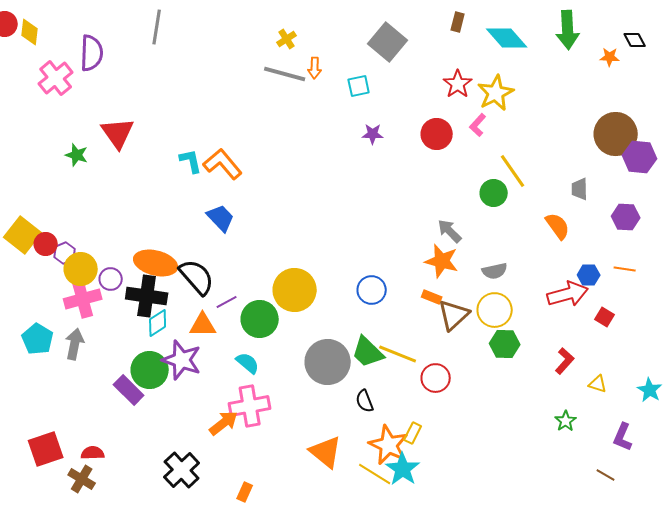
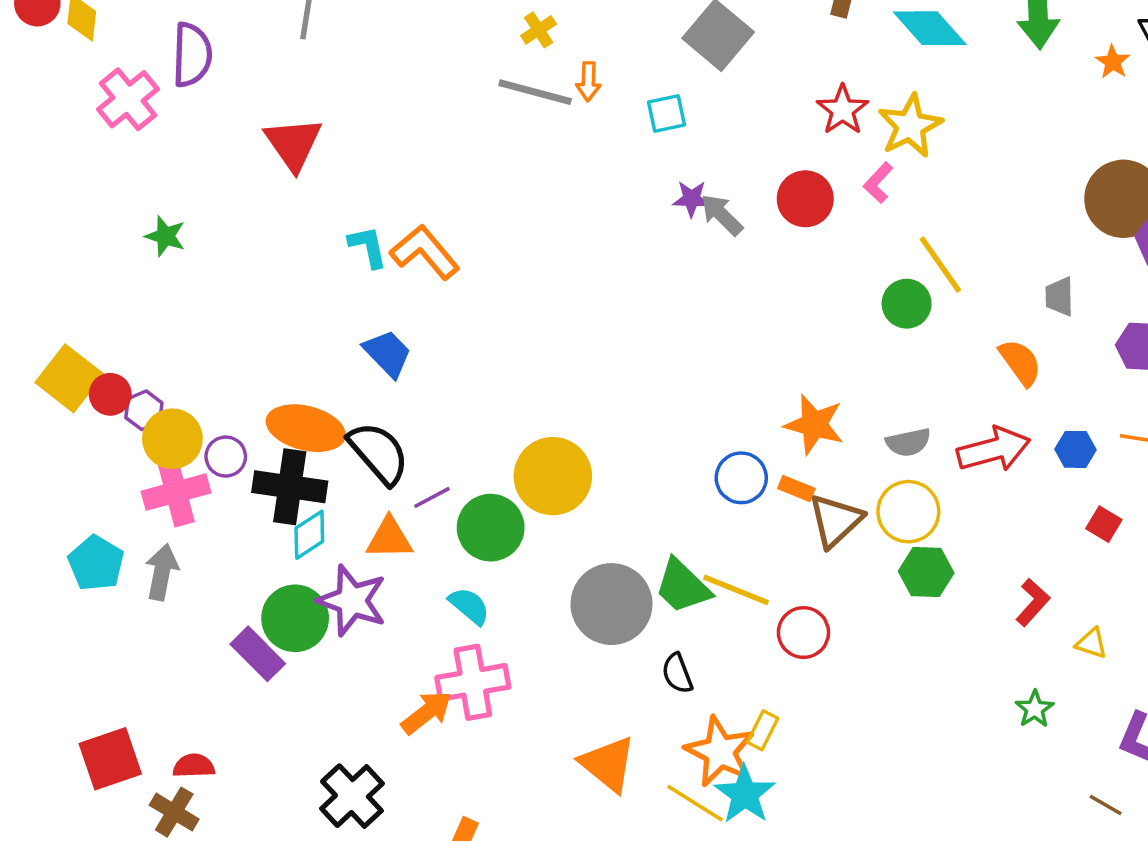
orange star: (610, 57) -> (1113, 62), turned 30
red triangle: (118, 133) -> (293, 144), moved
blue trapezoid: (221, 218) -> (388, 353), moved
gray arrow: (450, 231) -> (722, 215), moved
blue circle: (372, 290) -> (741, 478), moved
red arrow: (568, 294) -> (994, 449), moved

